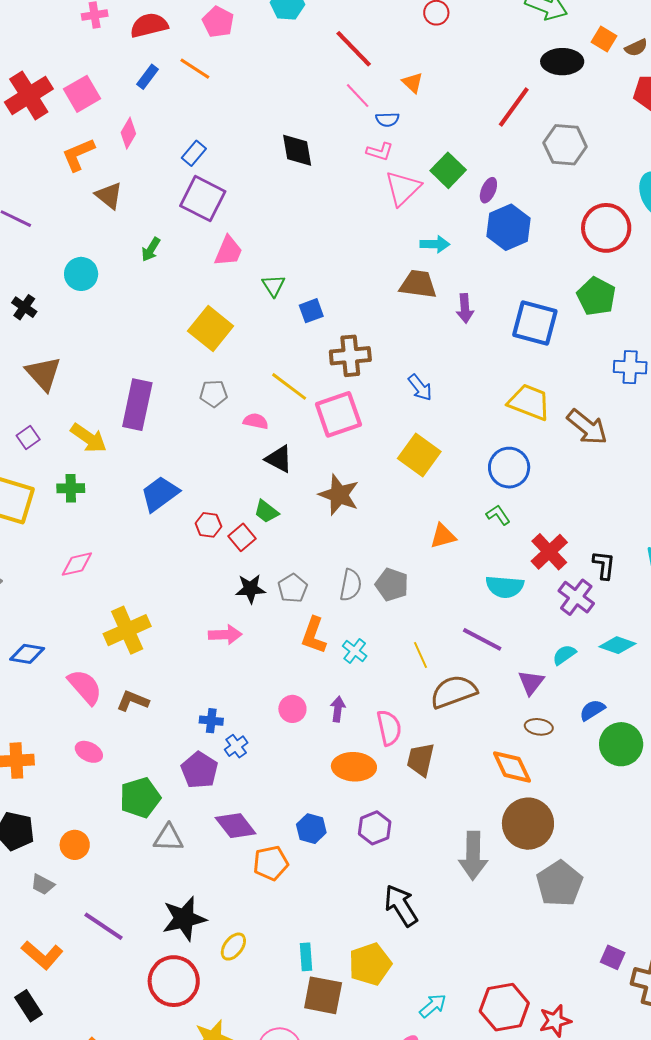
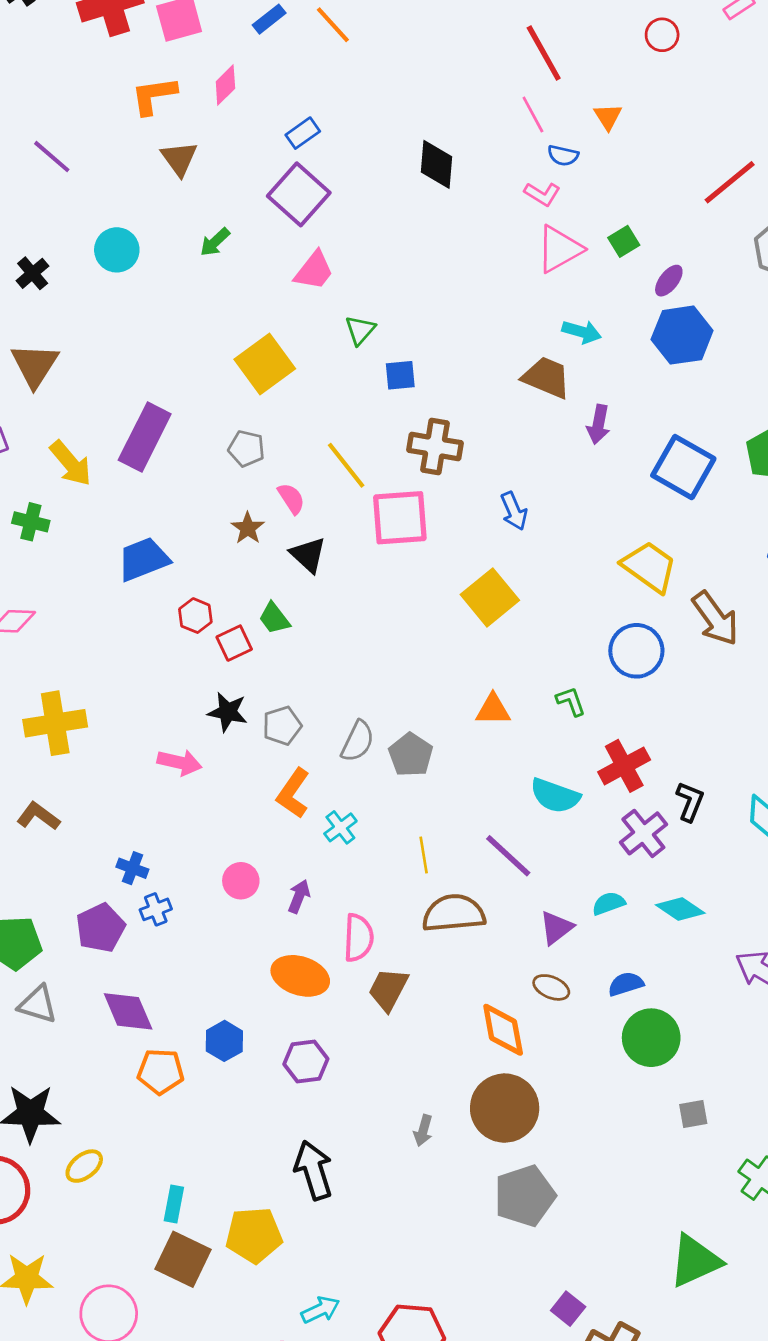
green square: (448, 170) -> (624, 241), size x0.7
pink semicircle: (256, 421) -> (291, 498), turned 30
blue circle: (509, 468) -> (636, 651), moved
brown star: (339, 495) -> (248, 528), moved, size x0.6
gray arrow: (473, 856) -> (423, 1131), size x0.5

